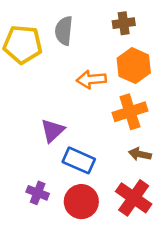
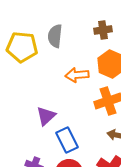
blue rectangle: (79, 160) -> (67, 140), turned 40

